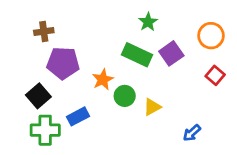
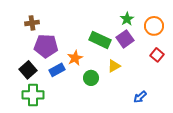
green star: (148, 22) -> (127, 19), moved
green circle: (125, 96) -> (91, 78), moved
yellow triangle: (152, 107) -> (114, 66), moved
blue rectangle: (78, 116) -> (57, 70), moved

